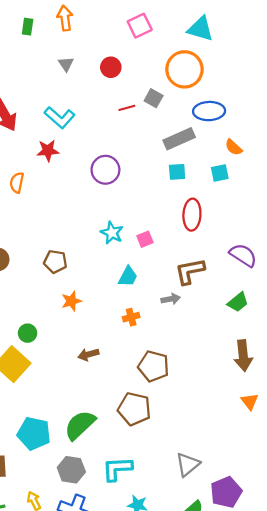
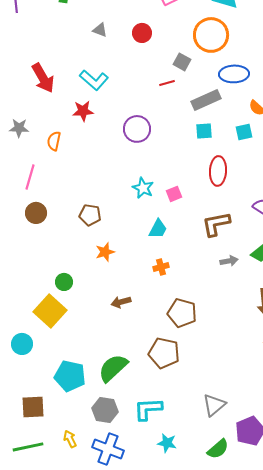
gray triangle: (66, 64) -> (100, 30), turned -35
red line: (127, 108) -> (167, 83), moved
gray arrow: (171, 299) -> (229, 261), moved

